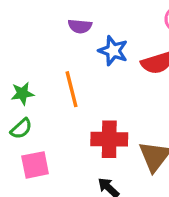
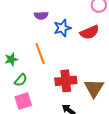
blue star: (113, 51) -> (62, 28), turned -30
green semicircle: (21, 129) -> (21, 80), moved

